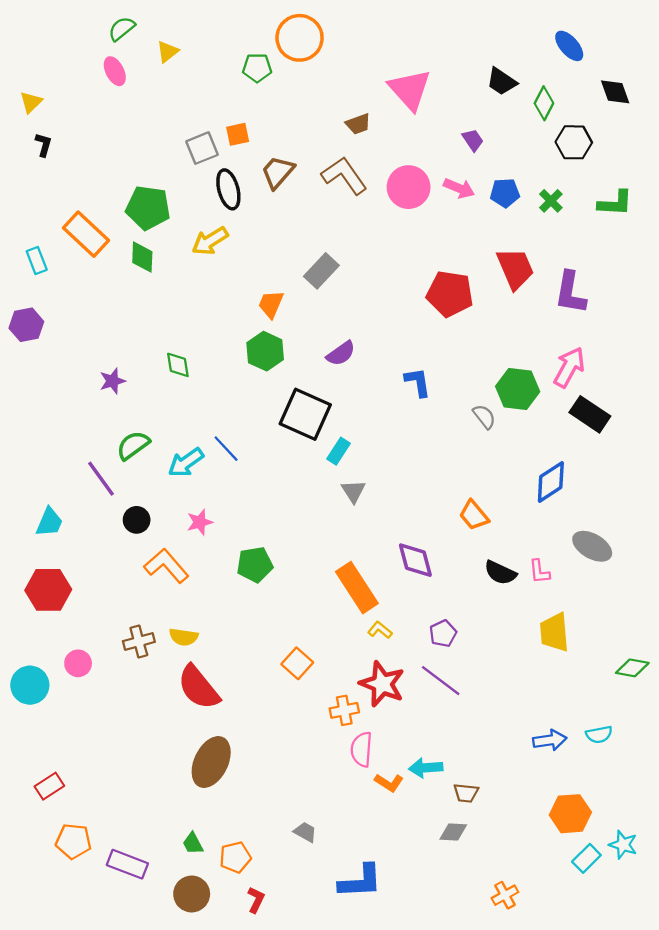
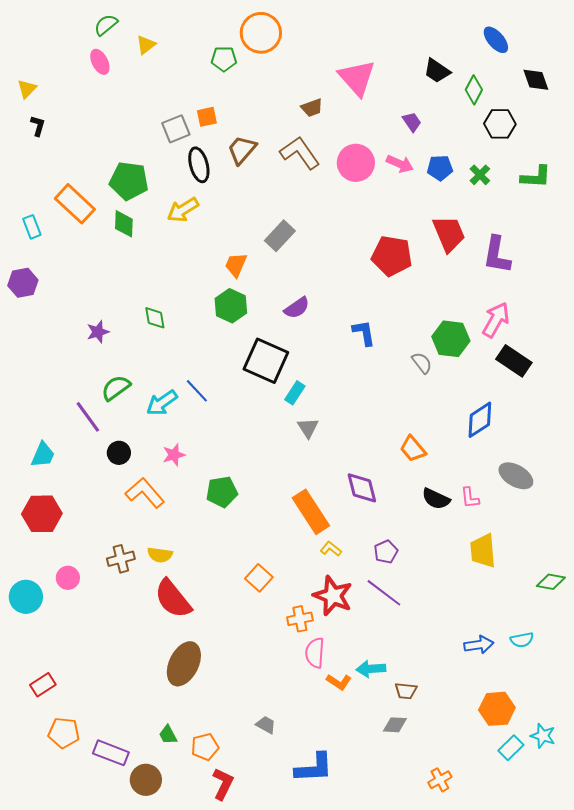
brown circle: (192, 894) -> (146, 780), moved
red L-shape: (256, 900) -> (223, 784), size x1.4

